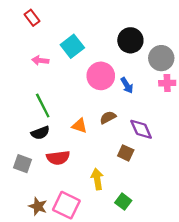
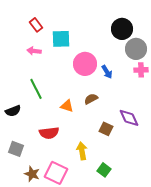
red rectangle: (32, 18) -> (36, 25), moved
black circle: (130, 40) -> (122, 29), moved
cyan square: (72, 46) -> (61, 39), turned 36
purple diamond: (141, 129) -> (129, 118), moved
black semicircle: (40, 133) -> (13, 111), moved
gray square: (22, 164) -> (16, 149), moved

